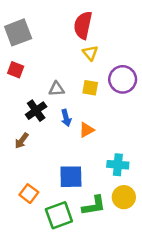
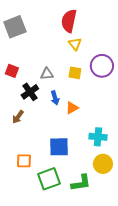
red square: (16, 70) -> (12, 71), moved
orange square: (29, 194) -> (24, 161), turned -35
green L-shape: (94, 206) -> (81, 183), moved

